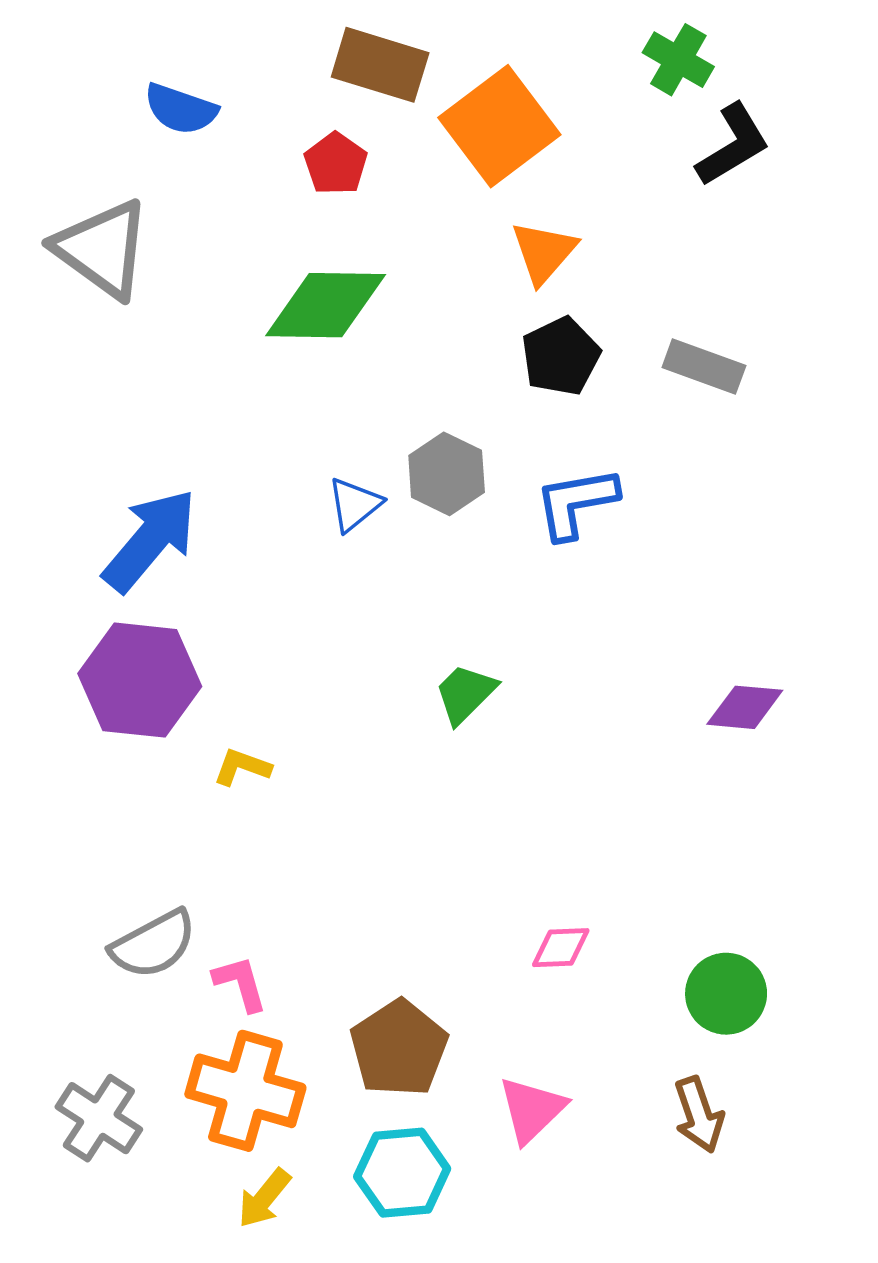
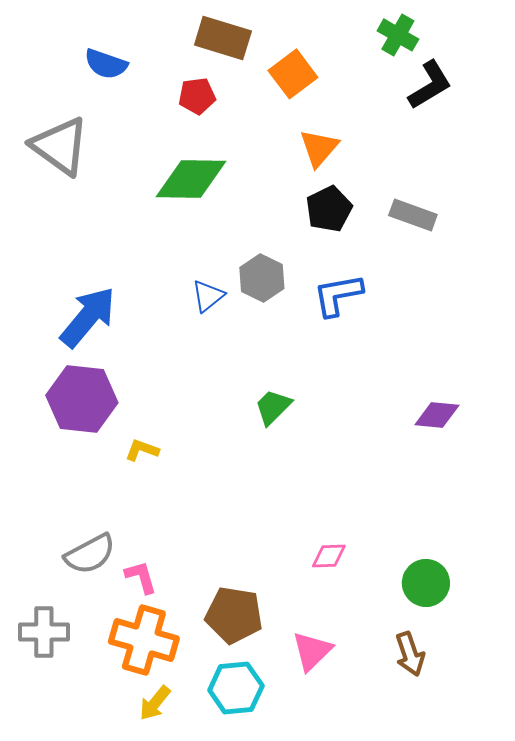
orange square: (499, 126) -> (293, 74), size x0.7
red pentagon: (336, 164) -> (197, 96), turned 30
brown pentagon: (399, 1048) -> (234, 615), turned -30
gray cross: (99, 1118) -> (44, 632), moved, turned -33

